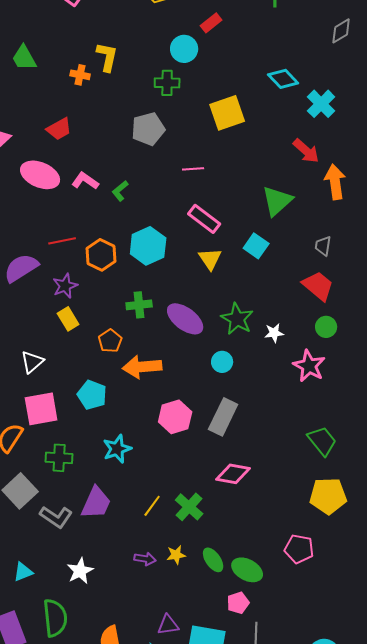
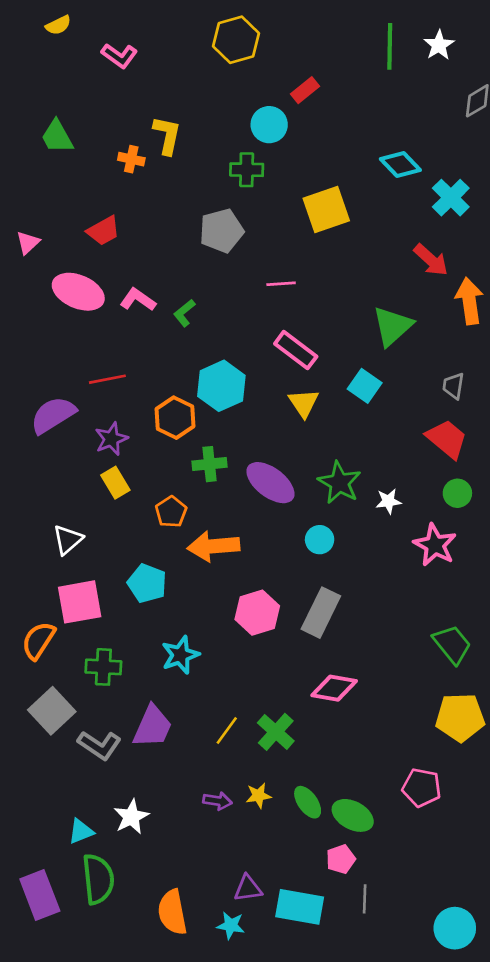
orange hexagon: (101, 255) -> (175, 418), moved
cyan triangle: (23, 572) -> (81, 831), moved

